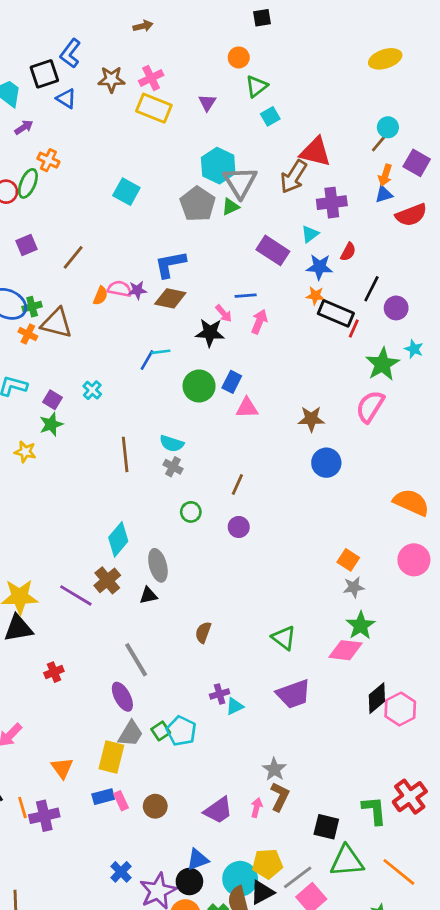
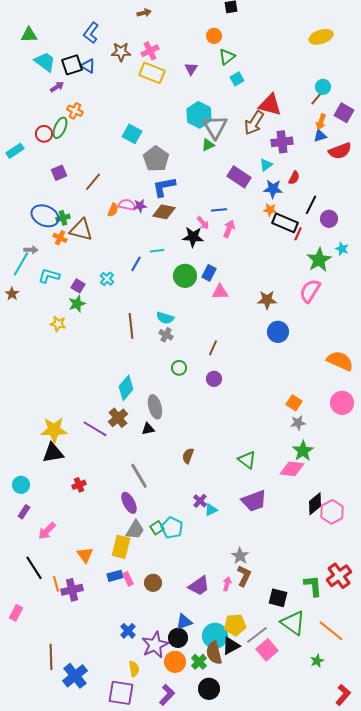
black square: (44, 74) -> (72, 65), moved
gray pentagon: (198, 204) -> (156, 159), moved
blue line: (147, 360) -> (136, 264), moved
purple cross: (220, 694) -> (200, 501), turned -32
green triangle: (347, 861) -> (293, 623), turned 40

